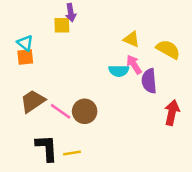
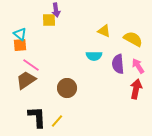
pink arrow: (134, 64) -> (138, 66), moved
pink line: (61, 111) -> (31, 65), moved
yellow line: (72, 153) -> (57, 121), turned -40

